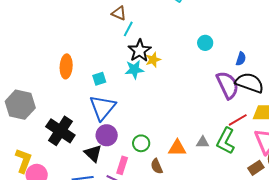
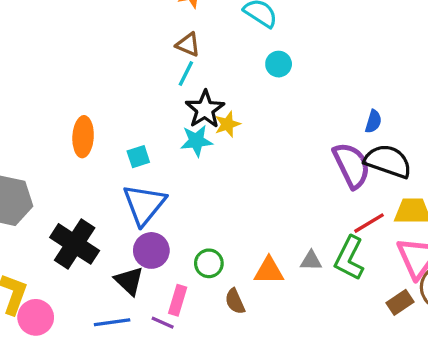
brown triangle: (119, 13) -> (188, 45), moved
cyan circle: (205, 43) -> (279, 64), moved

